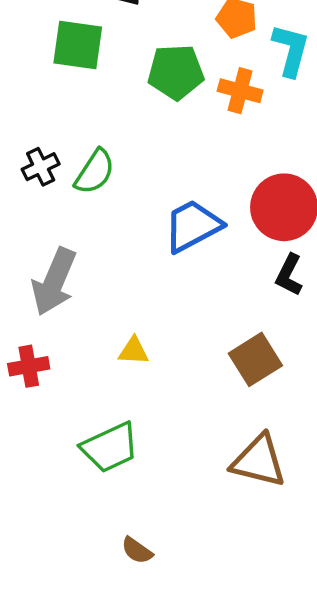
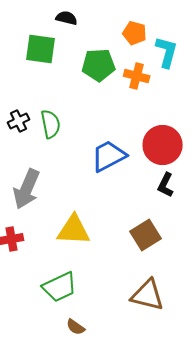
green semicircle: (95, 172) -> (51, 124), turned -44
yellow triangle: (134, 351) -> (74, 230), size x1.8
brown semicircle: (137, 551) -> (76, 327), moved

